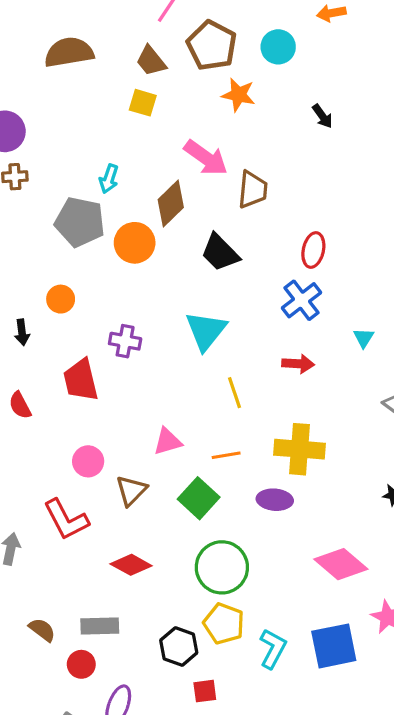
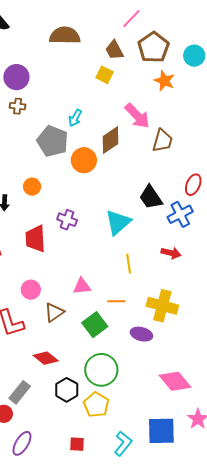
black trapezoid: (220, 253) -> (151, 197), moved
gray rectangle: (100, 626) -> (20, 392), turned -60
black hexagon: (179, 647) -> (67, 390), moved
cyan L-shape: (273, 649) -> (123, 444), moved

